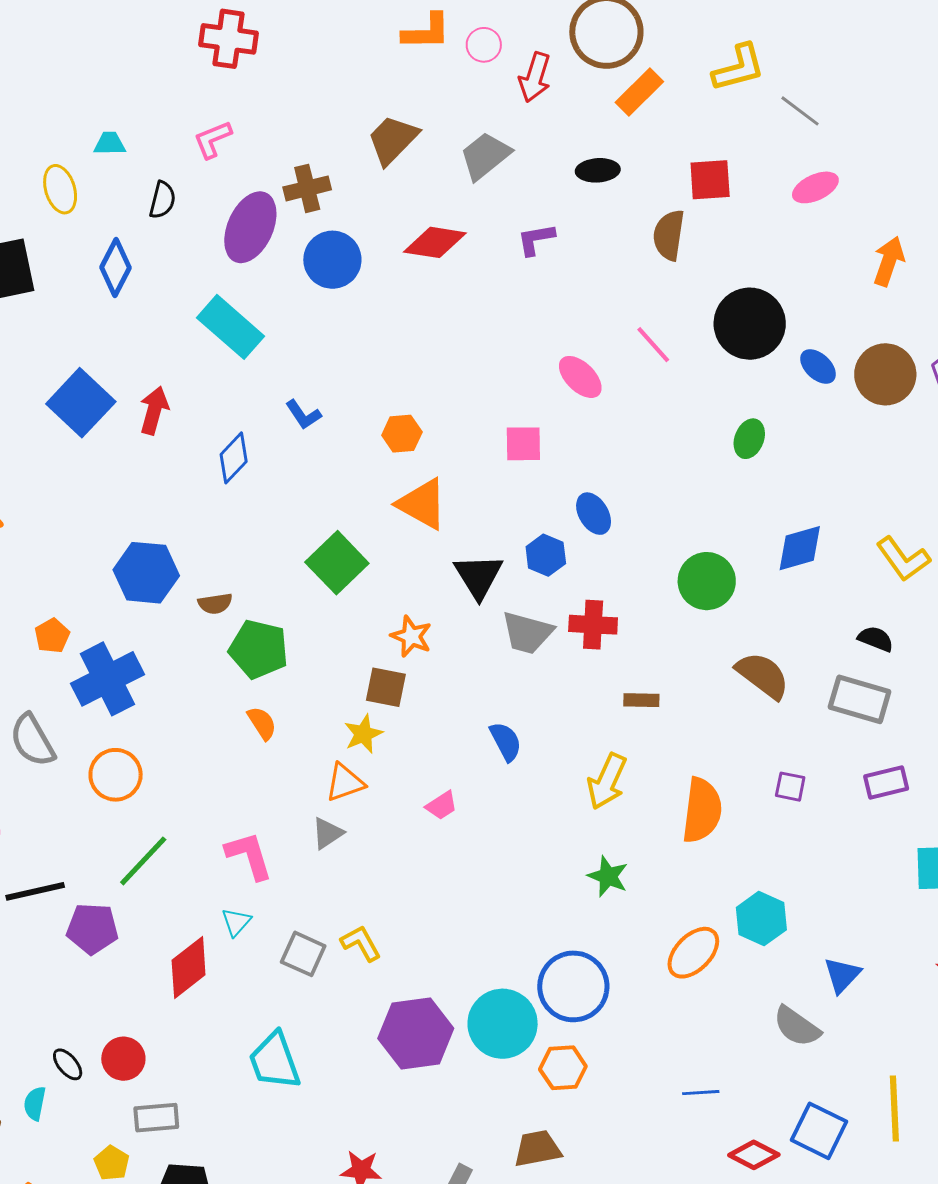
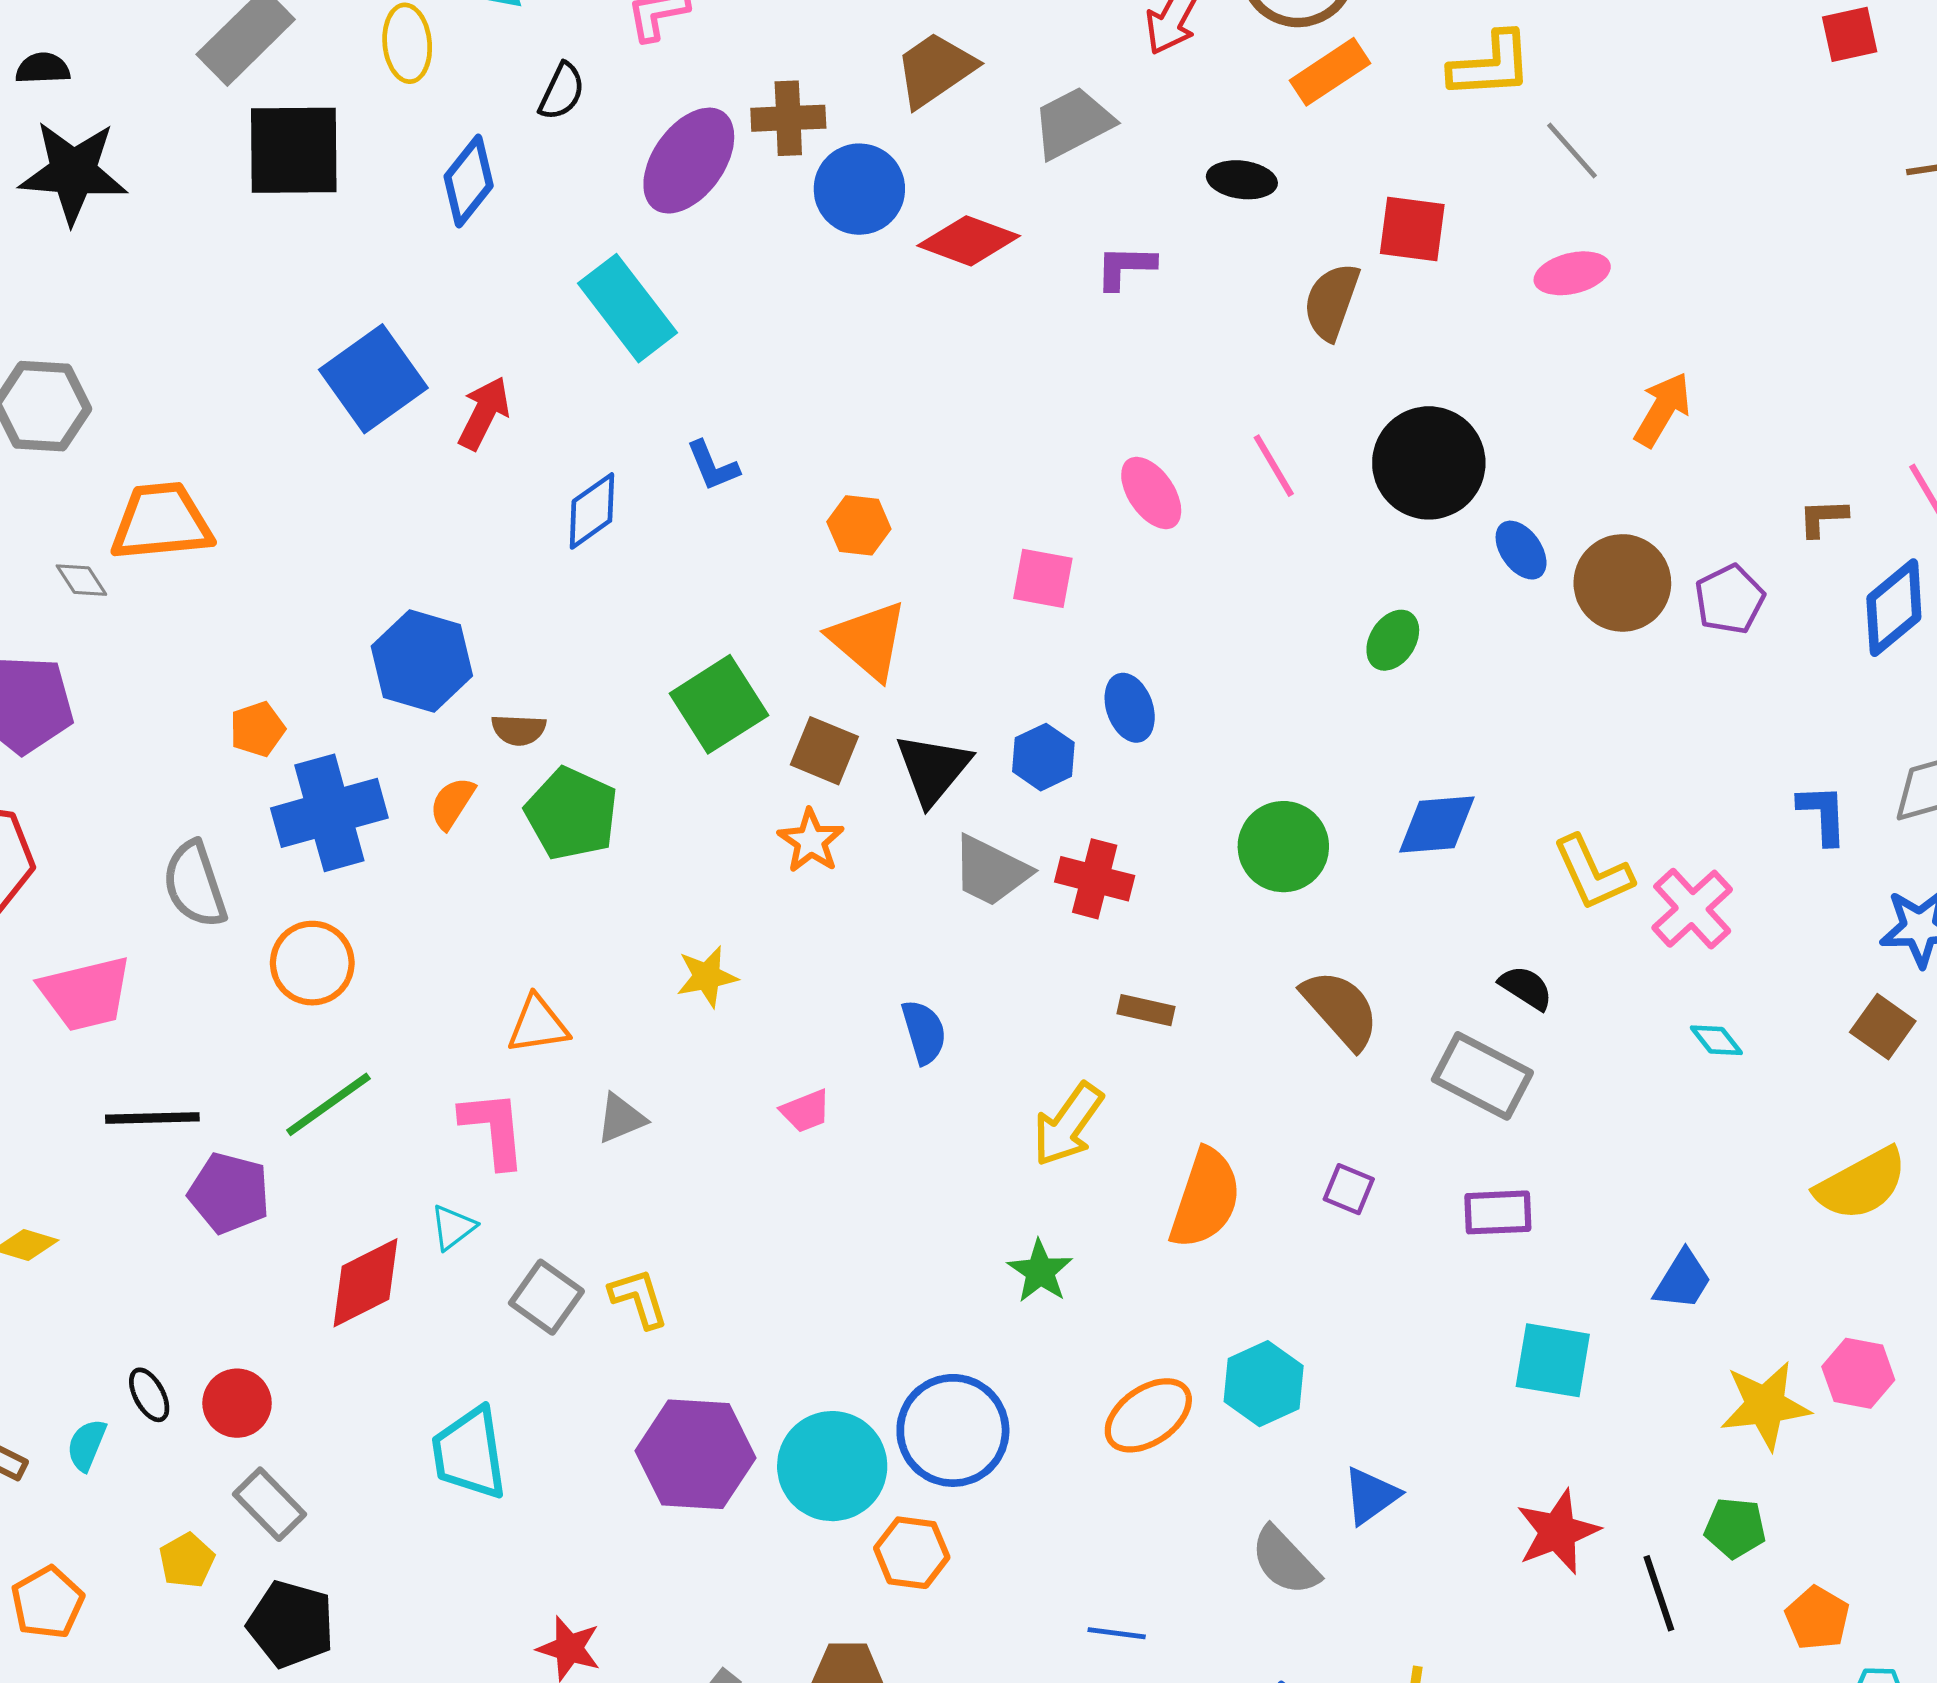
blue circle: (332, 260) -> (859, 189), moved
brown square: (386, 687) -> (824, 751), moved
orange semicircle: (262, 723) -> (452, 803), moved, turned -126
orange triangle: (345, 783) -> (538, 1025), moved
gray rectangle: (156, 1118) -> (270, 1504), turned 39

